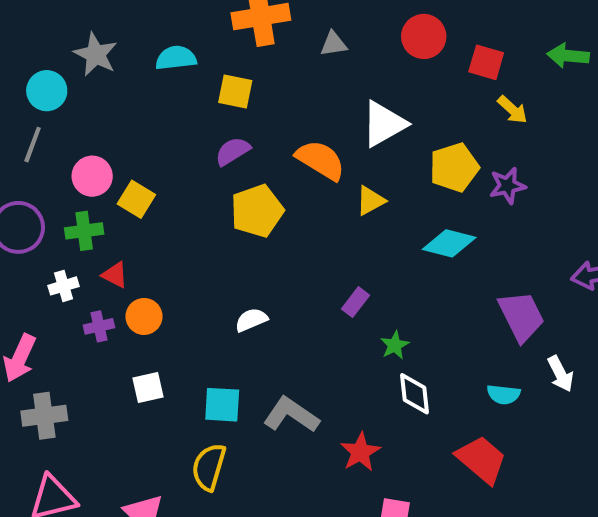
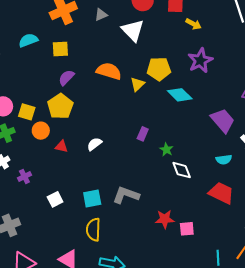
white triangle: (384, 124) -> (133, 30), moved, turned -30
yellow pentagon: (454, 167) -> (159, 69), moved, turned 30
purple star: (507, 186) -> (200, 60), size x1.4
yellow pentagon: (257, 211) -> (60, 106), moved
cyan diamond: (449, 243) -> (180, 95), turned 45
red triangle: (115, 275) -> (62, 146), moved
orange circle: (144, 316) -> (41, 131), moved
white semicircle: (251, 320) -> (94, 144), moved
red star: (360, 452) -> (165, 219), moved, turned -30

